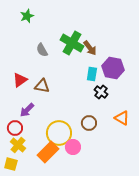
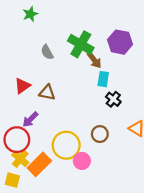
brown arrow: (90, 48) -> (94, 60), moved
purple hexagon: (113, 68) -> (120, 42), moved
red circle: (15, 128) -> (17, 140), size x1.5
orange rectangle: (48, 152) -> (39, 164), moved

